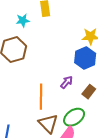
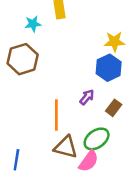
brown triangle: (48, 124) -> (66, 147), turned -30

